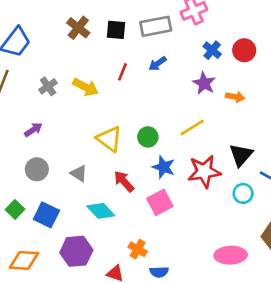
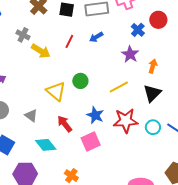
red circle: (244, 50) -> (158, 20), moved
gray cross: (48, 86) -> (23, 35), moved, turned -32
orange arrow: (235, 97) -> (153, 66), turned -88
green circle: (148, 137) -> (80, 81), moved
black triangle: (241, 155) -> (152, 93), moved
cyan circle: (243, 193) -> (153, 127), moved

